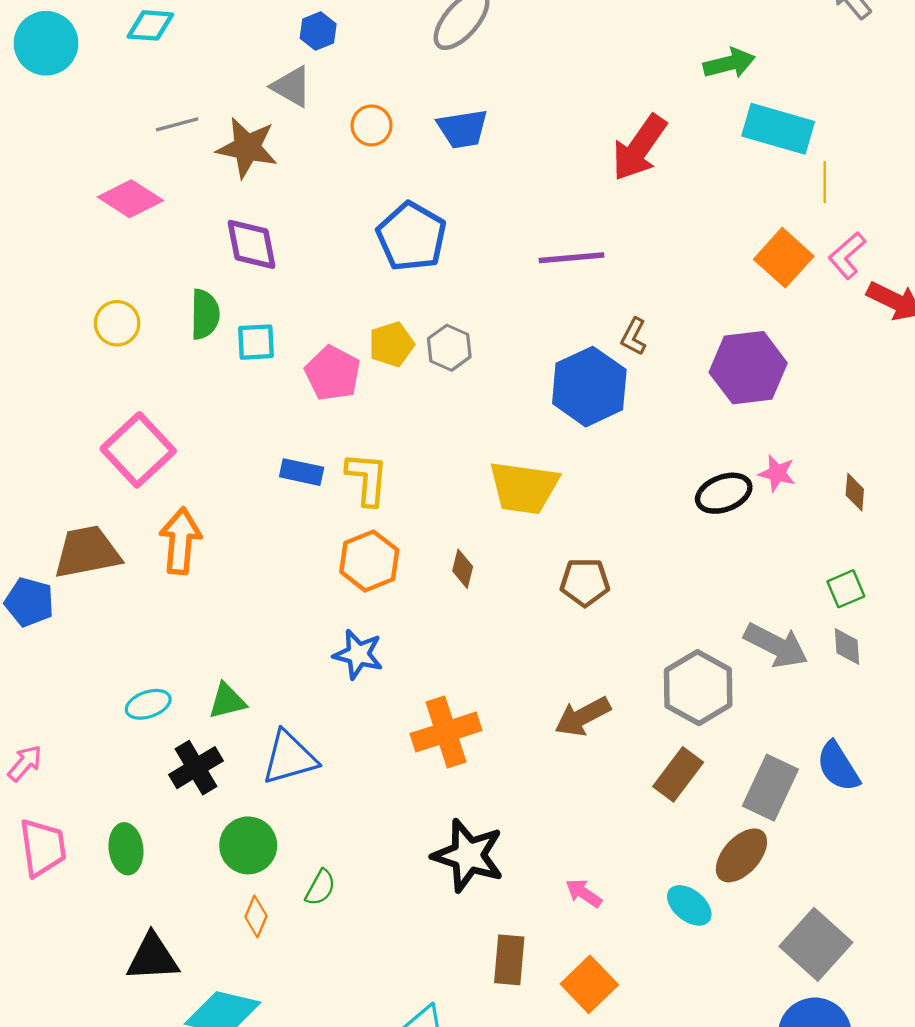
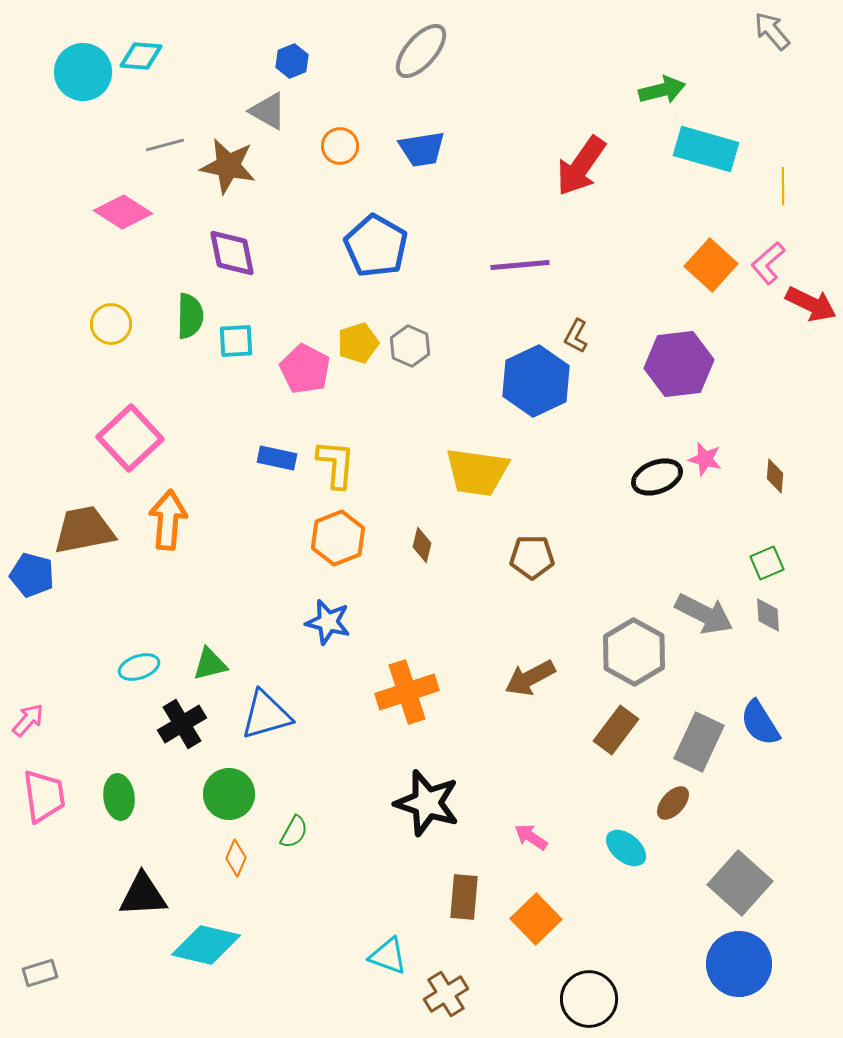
cyan circle: (46, 43) -> (83, 72), moved
yellow line: (825, 182) -> (783, 186), moved
brown ellipse: (741, 855) -> (673, 803), size x0.7

